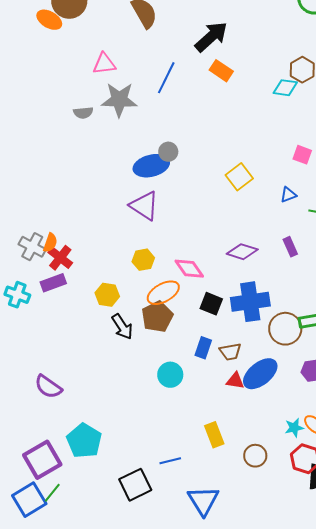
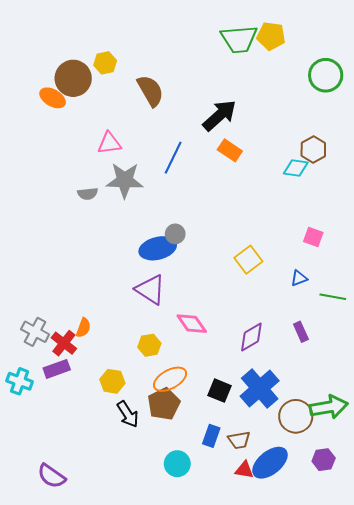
orange semicircle: (50, 243) -> (83, 328), moved
purple diamond: (242, 252) -> (251, 337), turned -48
pink diamond: (189, 269) -> (192, 324), moved
blue cross: (250, 302) -> (260, 388), turned -33

